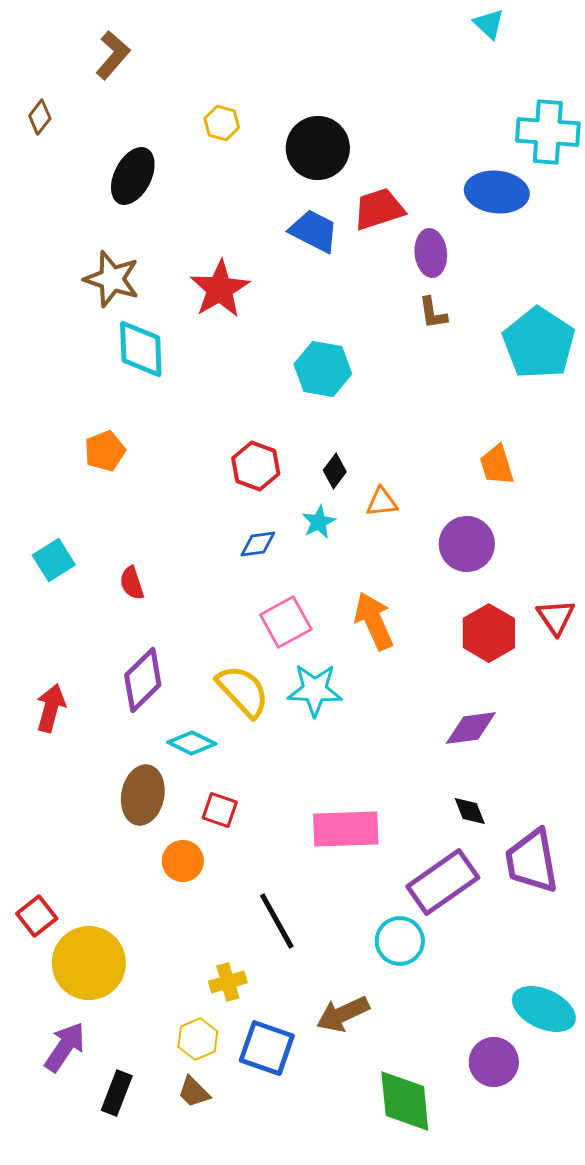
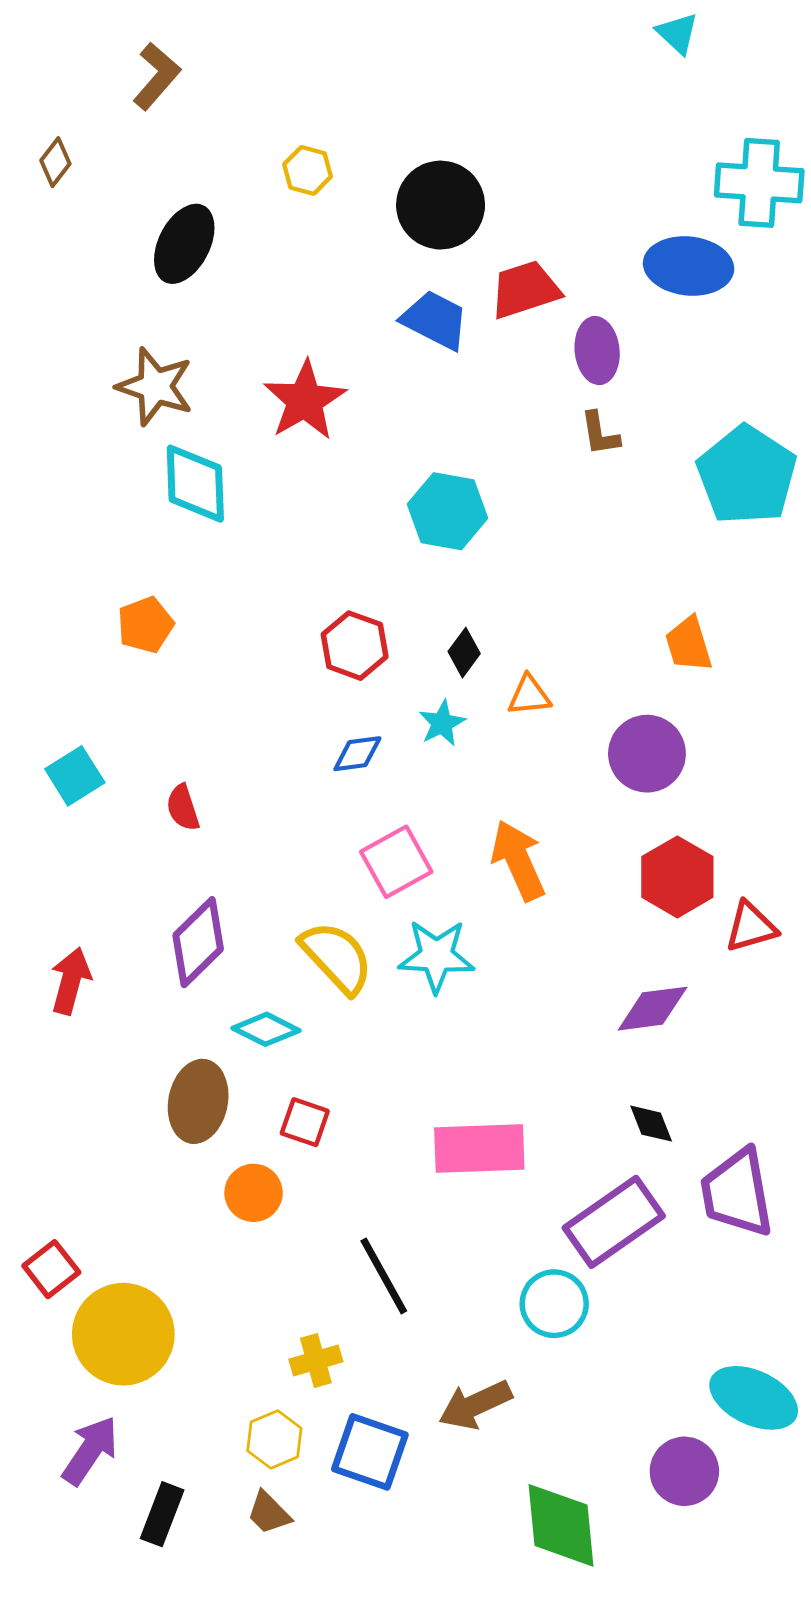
red triangle: (556, 617) -> (751, 927), moved, turned 48

